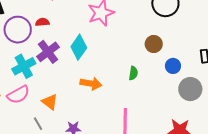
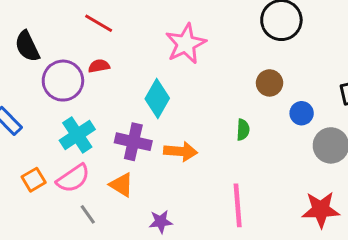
purple cross: (48, 52) -> (133, 142), moved, turned -35
gray line: (38, 124) -> (88, 214), moved

